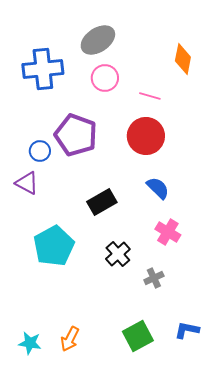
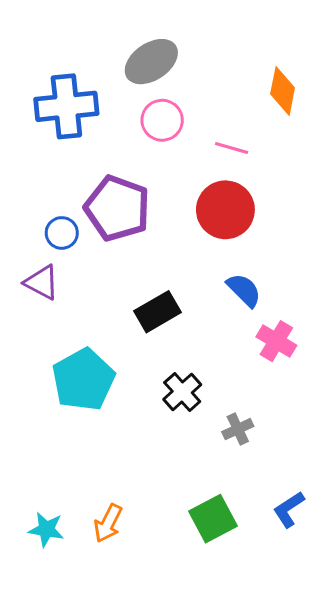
pink cross: (168, 232) -> (276, 341), moved
blue L-shape: (187, 330) -> (289, 509), turned -45

